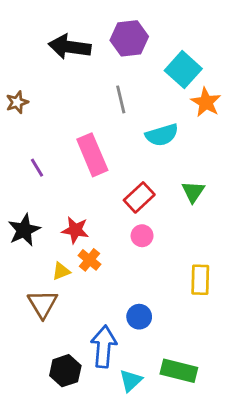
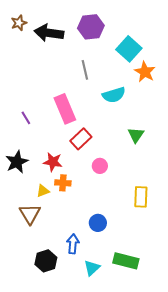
brown star: (17, 102) -> (19, 23), moved
red rectangle: (139, 197) -> (81, 139), moved
orange cross: (89, 260) -> (63, 183), turned -35
blue arrow: (104, 347) -> (73, 244), size x0.7

